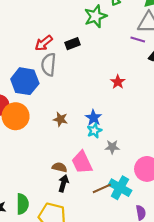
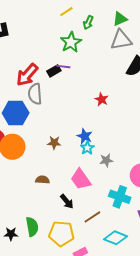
purple line: (138, 40) -> (63, 67), moved
red arrow: (44, 43) -> (27, 75), size x1.4
brown semicircle: (59, 167) -> (42, 180), moved
black arrow: (63, 183) -> (67, 201), turned 133
brown line: (102, 188) -> (92, 217), moved

